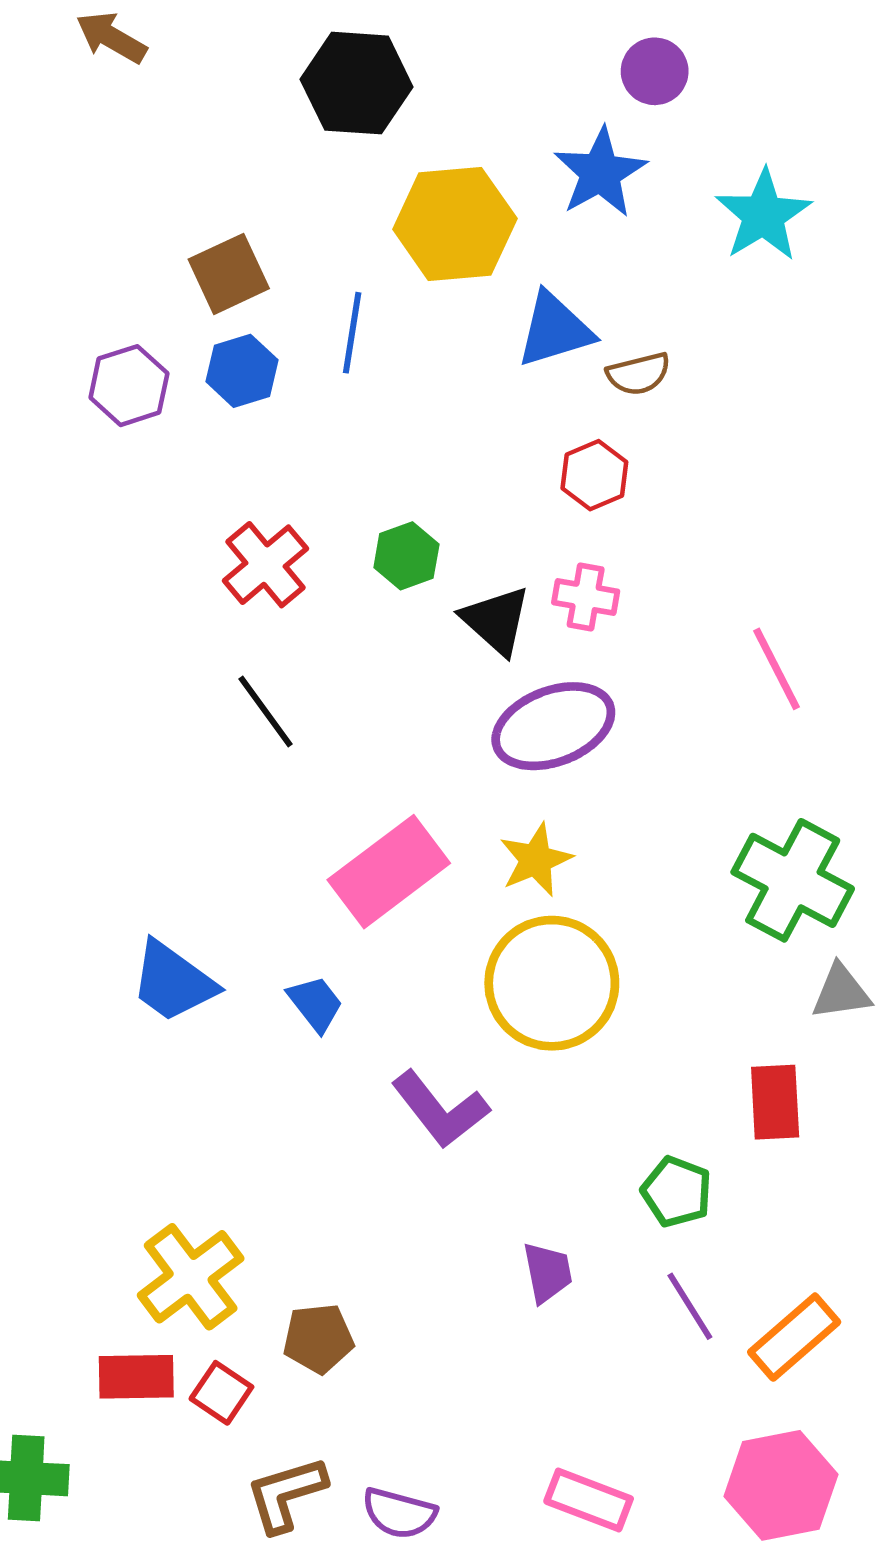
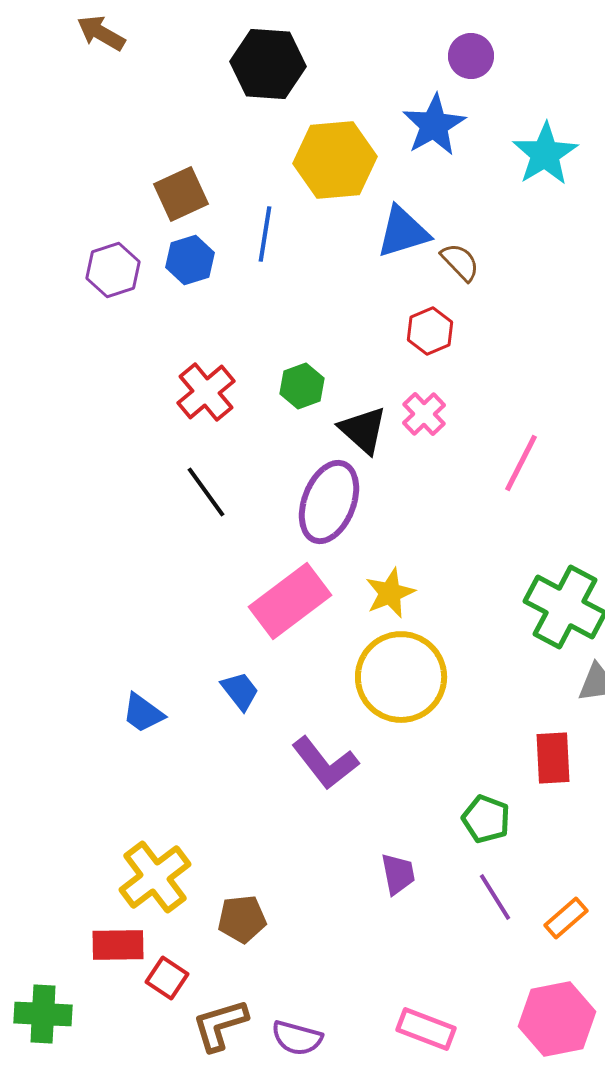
brown semicircle: (638, 374) -> (460, 262), turned -120
pink cross: (586, 597) -> (424, 414), turned 36
pink line: (777, 669) -> (521, 463), moved, turned 54
purple ellipse: (553, 726) -> (329, 502), moved, turned -48
blue trapezoid: (173, 982) -> (143, 713), moved, size x0.7
orange rectangle: (794, 1337) -> (566, 918), size x0.7
red square: (221, 1393) -> (167, 978), moved

